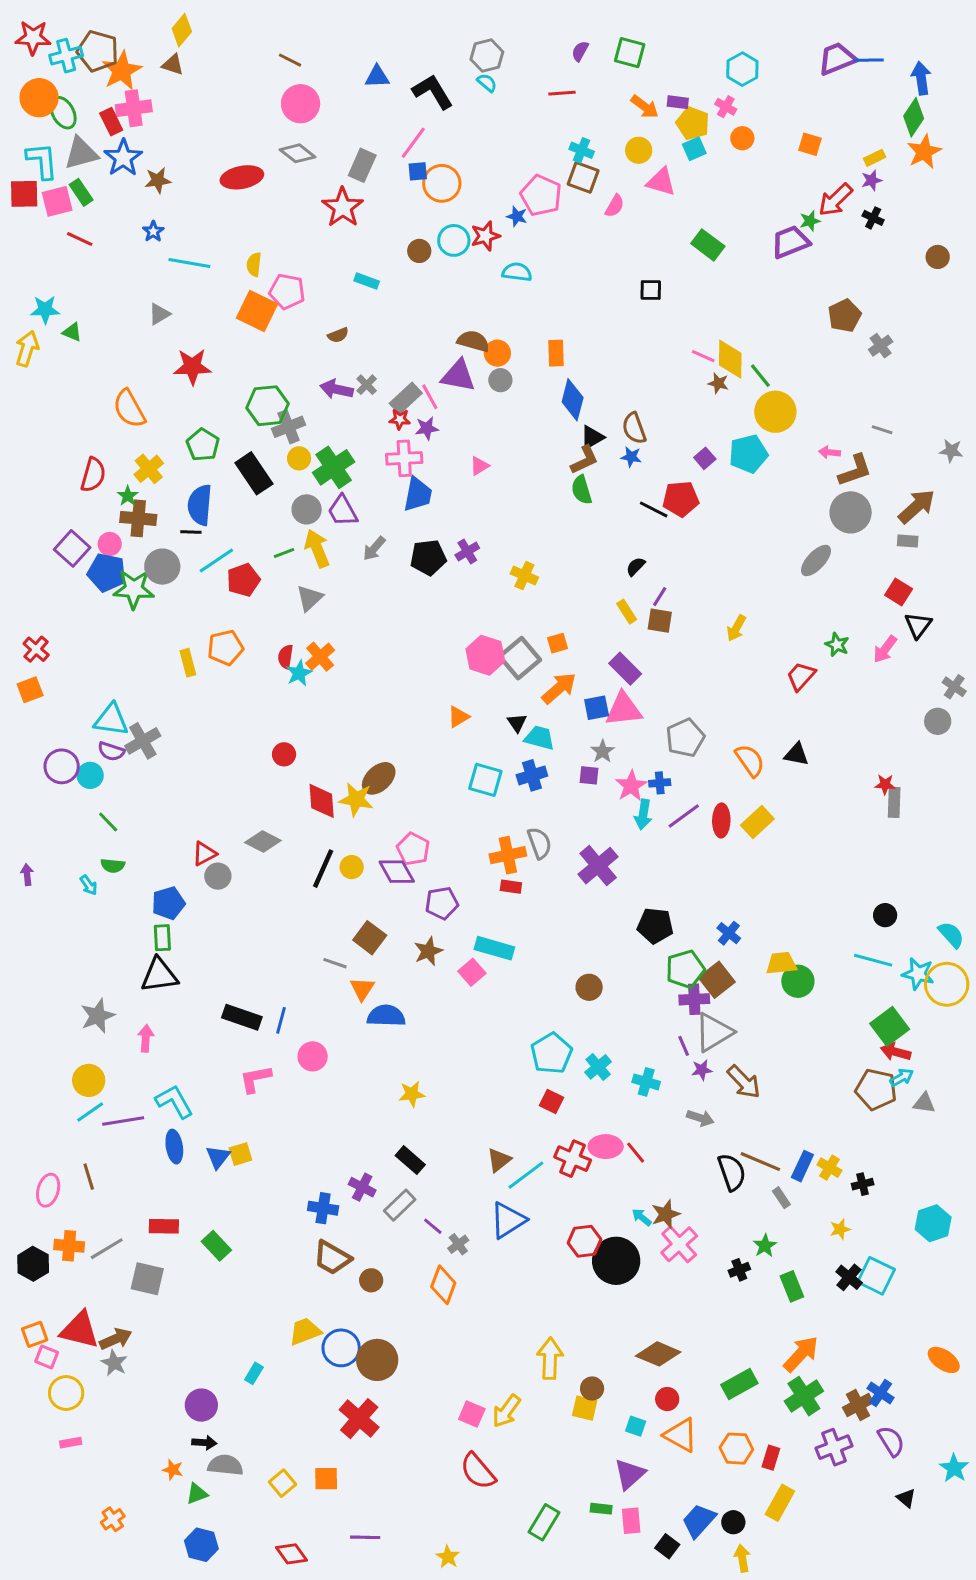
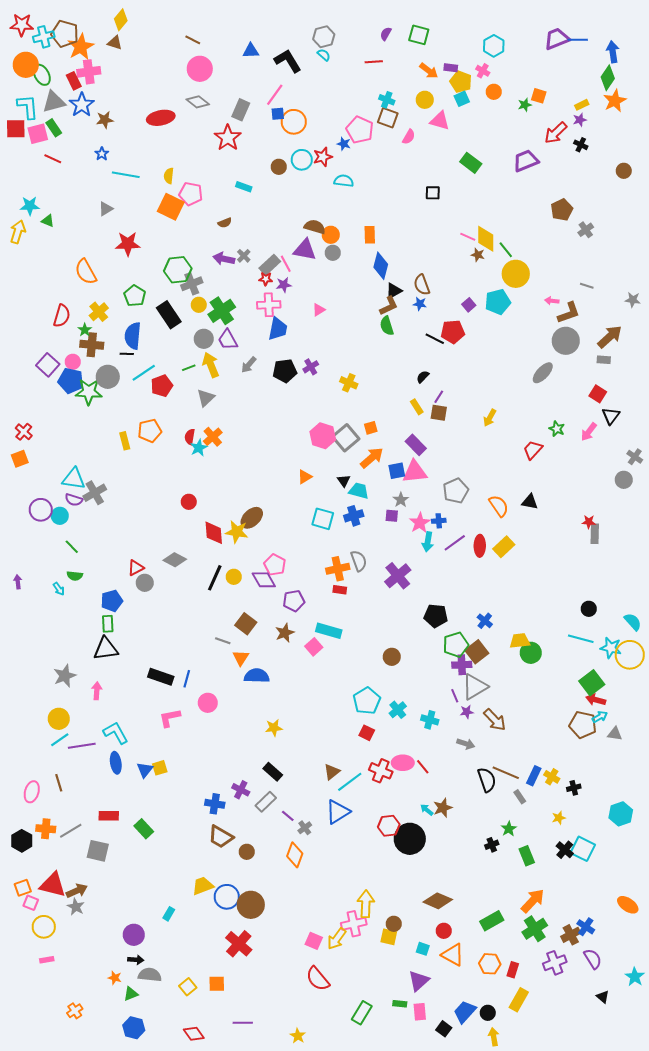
green star: (810, 221) -> (525, 105), moved
pink cross: (679, 1244) -> (354, 924), moved, turned 30

